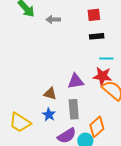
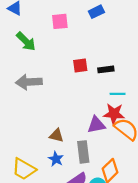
red square: (94, 15) -> (80, 65), moved
gray arrow: (53, 20) -> (29, 82), moved, size x1.6
purple triangle: (76, 81) -> (96, 125), moved

